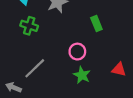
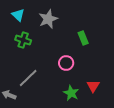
red triangle: (119, 69) -> (93, 86), moved, turned 48
green star: (82, 75) -> (71, 93), moved

